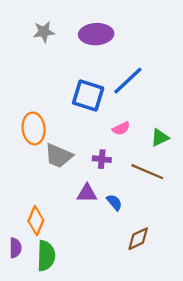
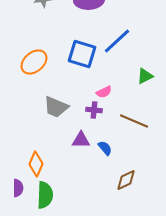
orange ellipse: (34, 128) -> (34, 62), moved, turned 56
pink semicircle: (121, 128) -> (104, 92), moved
green triangle: (160, 138) -> (145, 76), moved

